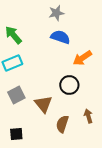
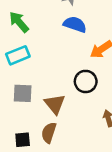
gray square: (16, 95) -> (23, 93), turned 30
brown semicircle: (62, 124) -> (49, 133), moved

